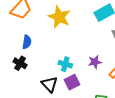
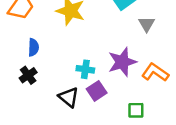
purple star: (95, 62) -> (122, 62), size x1.6
black cross: (20, 63) -> (28, 75), turned 32

